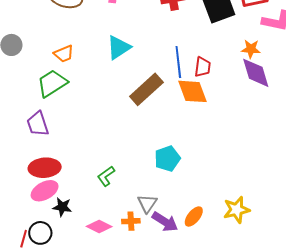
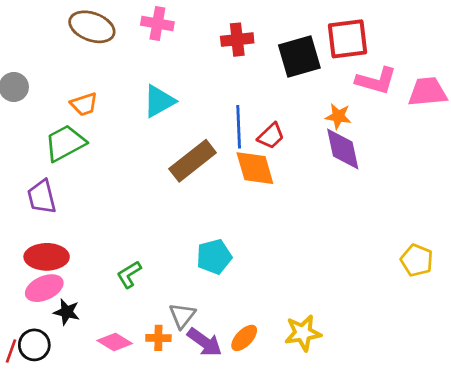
red trapezoid: (203, 67) -> (271, 136), turned 35

